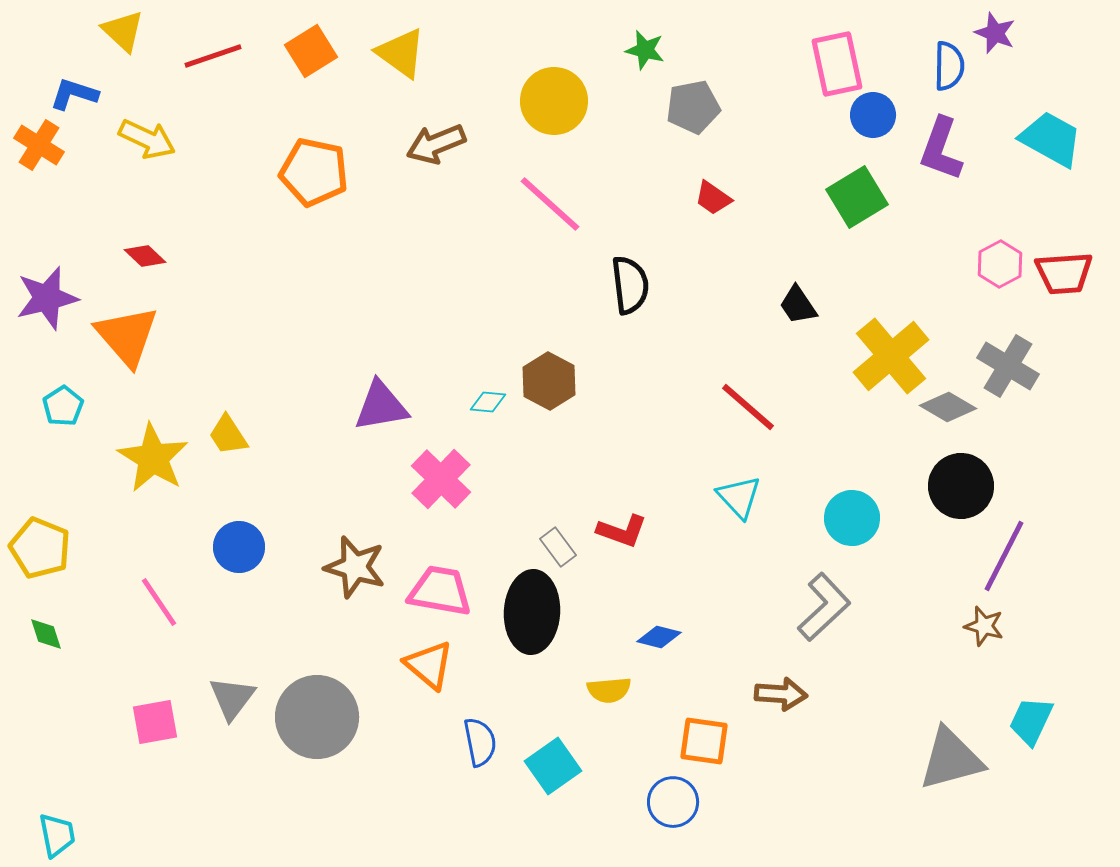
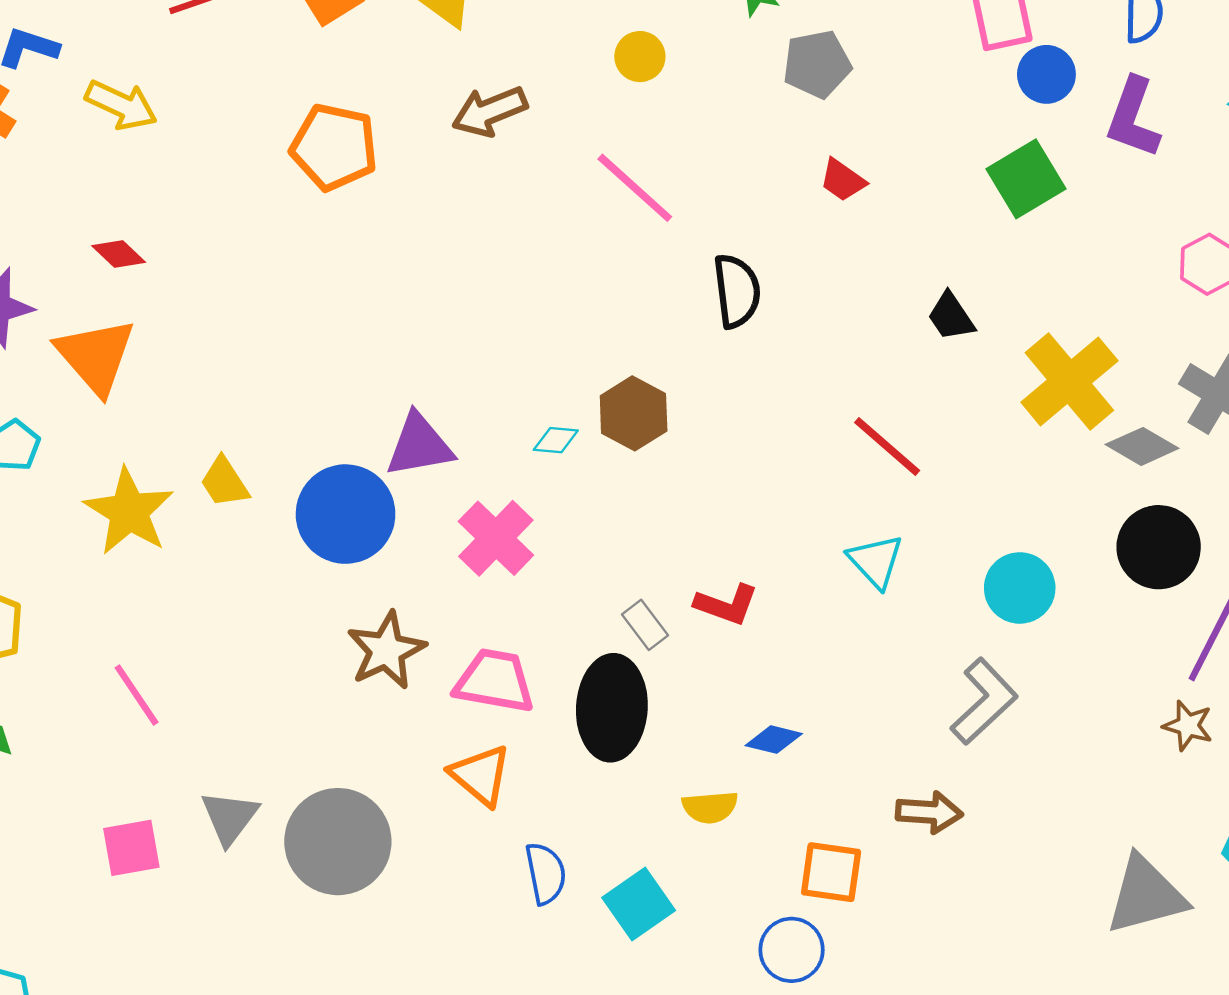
yellow circle: (554, 101) -> (640, 57), size x0.6
blue circle: (239, 547) -> (346, 514), moved, size x1.5
brown star: (355, 567) -> (386, 650), turned 30

